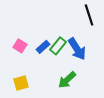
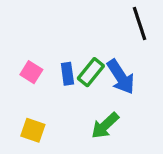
blue rectangle: (43, 47) -> (67, 74), turned -56
yellow square: (21, 83) -> (33, 130), turned 35

